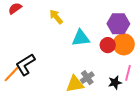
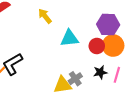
black star: (115, 83) -> (100, 72), moved

